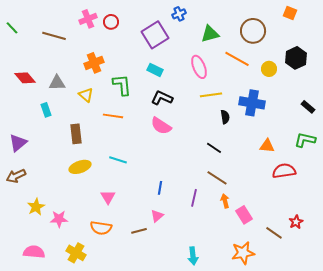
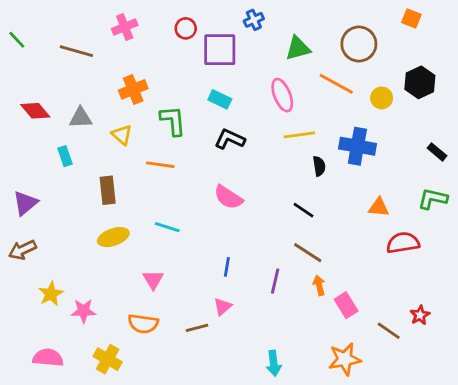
red circle: (111, 22) -> (186, 28), moved
purple square: (155, 35) -> (220, 50), turned 32
pink semicircle: (161, 126) -> (228, 197), moved

